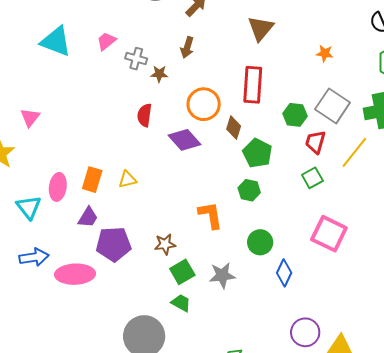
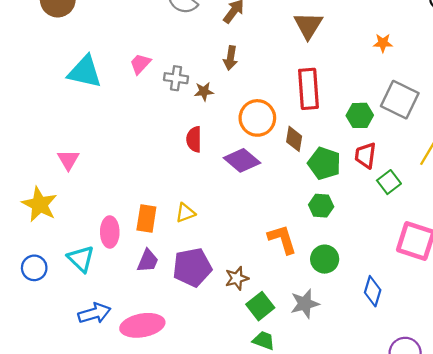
red trapezoid: (315, 142) -> (365, 155), moved
green circle: (260, 242) -> (325, 259), moved
purple pentagon: (113, 244) -> (192, 267), moved

